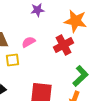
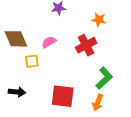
orange star: (76, 21) -> (99, 20), size x0.6

